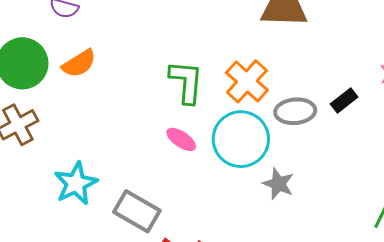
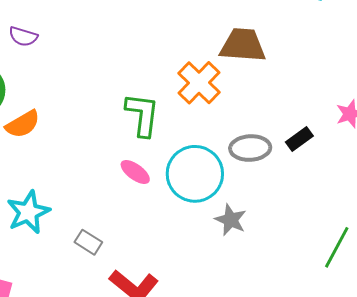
orange semicircle: (79, 63) -> (23, 124), moved
orange cross: (247, 81) -> (199, 83), moved
gray rectangle: (137, 211) -> (88, 242), size x0.6

